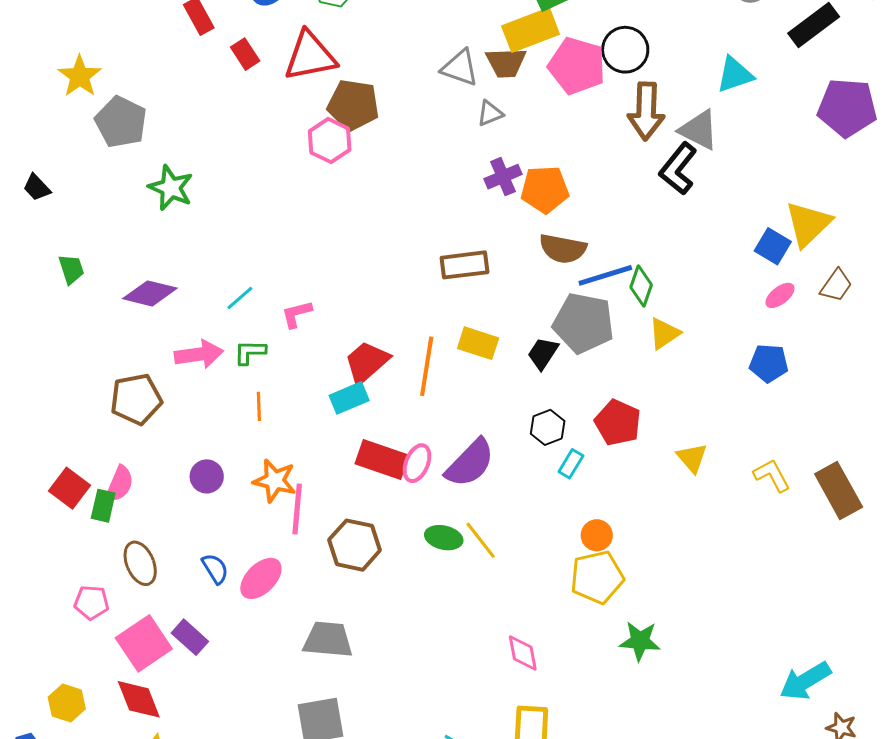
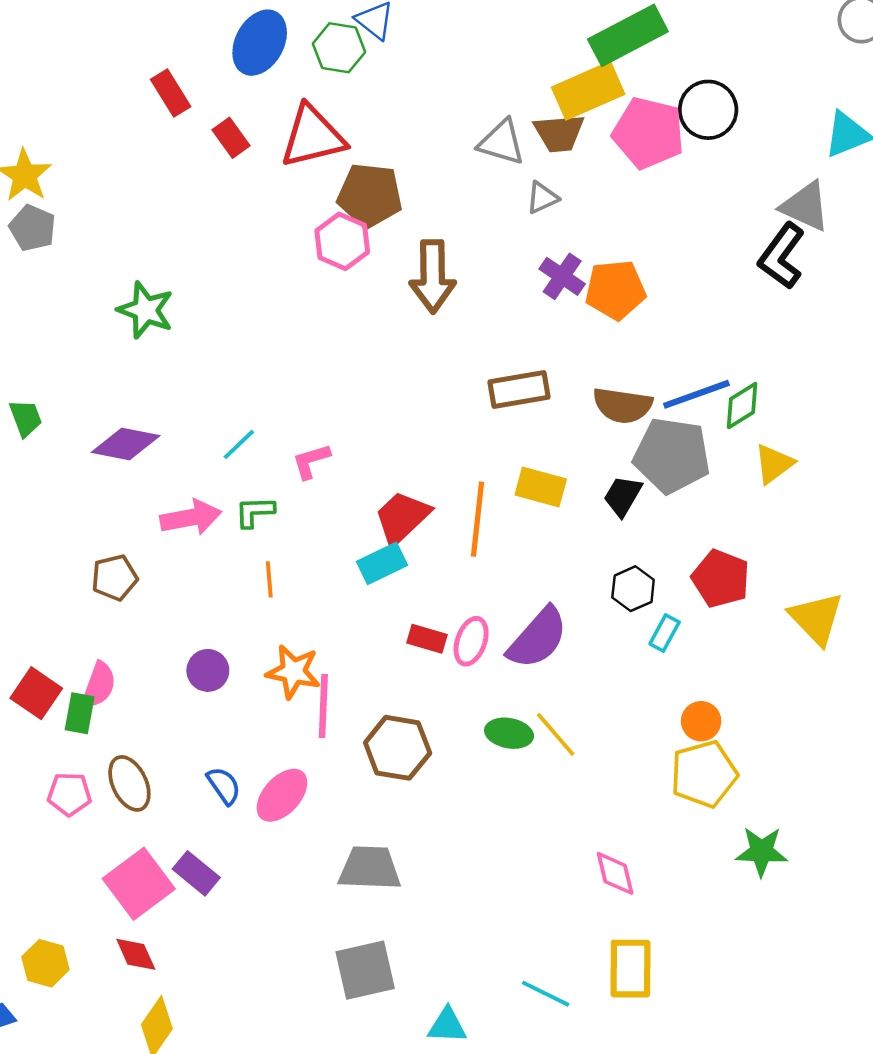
brown arrow: (646, 111) -> (433, 276), moved
gray pentagon: (121, 122) -> (32, 228), moved, size x0.7
purple cross: (503, 177) -> (562, 276), turned -30
brown semicircle: (563, 249) -> (623, 405), moved
green diamond: (641, 286) -> (742, 406), turned 42
brown pentagon: (136, 399) -> (115, 578), size x0.7
yellow triangle: (692, 458) -> (816, 618), size x1.4
red rectangle: (382, 460) -> (427, 639), size x0.6
pink pentagon: (92, 602) -> (69, 794), moved
red diamond: (139, 699) -> (136, 954), size x0.7

